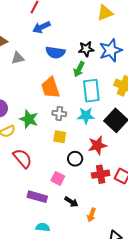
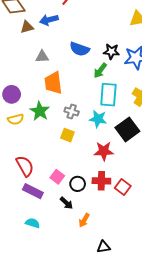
blue arrow: (42, 27) -> (49, 20), moved
gray triangle: (18, 58) -> (42, 57), moved
orange trapezoid: (50, 88) -> (53, 83), moved
red semicircle: (22, 158) -> (25, 166), moved
black circle: (75, 159) -> (78, 184), moved

